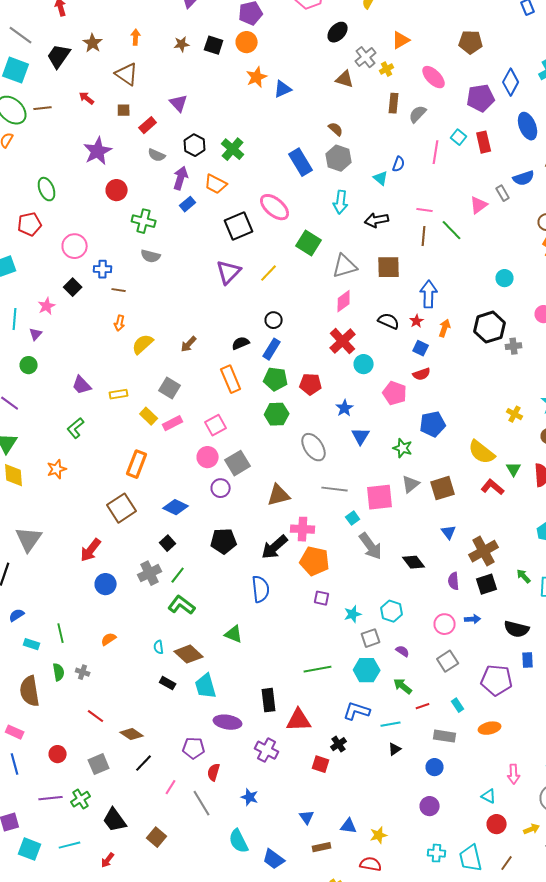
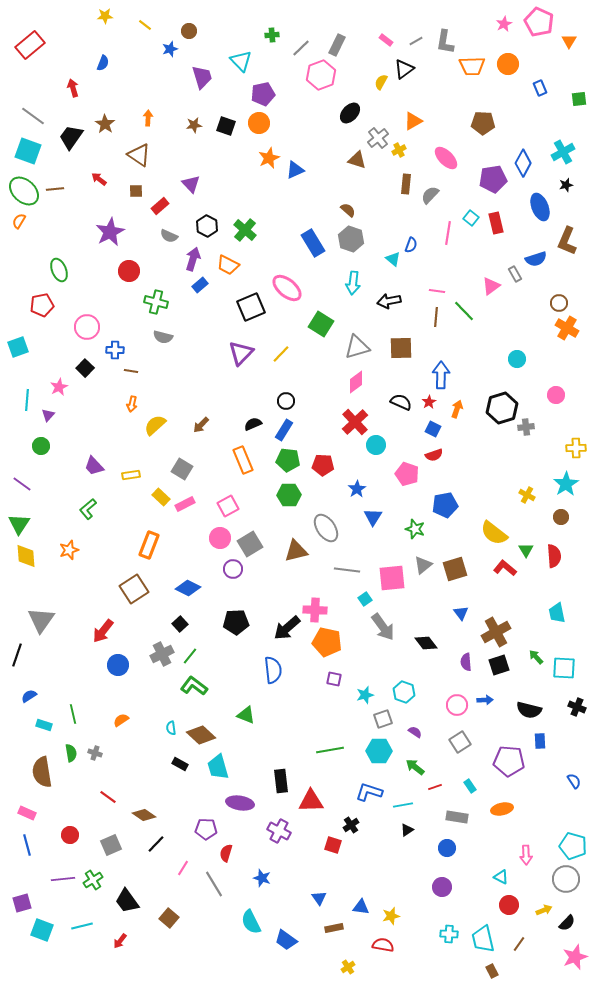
brown triangle: (279, 495) -> (296, 551), moved

